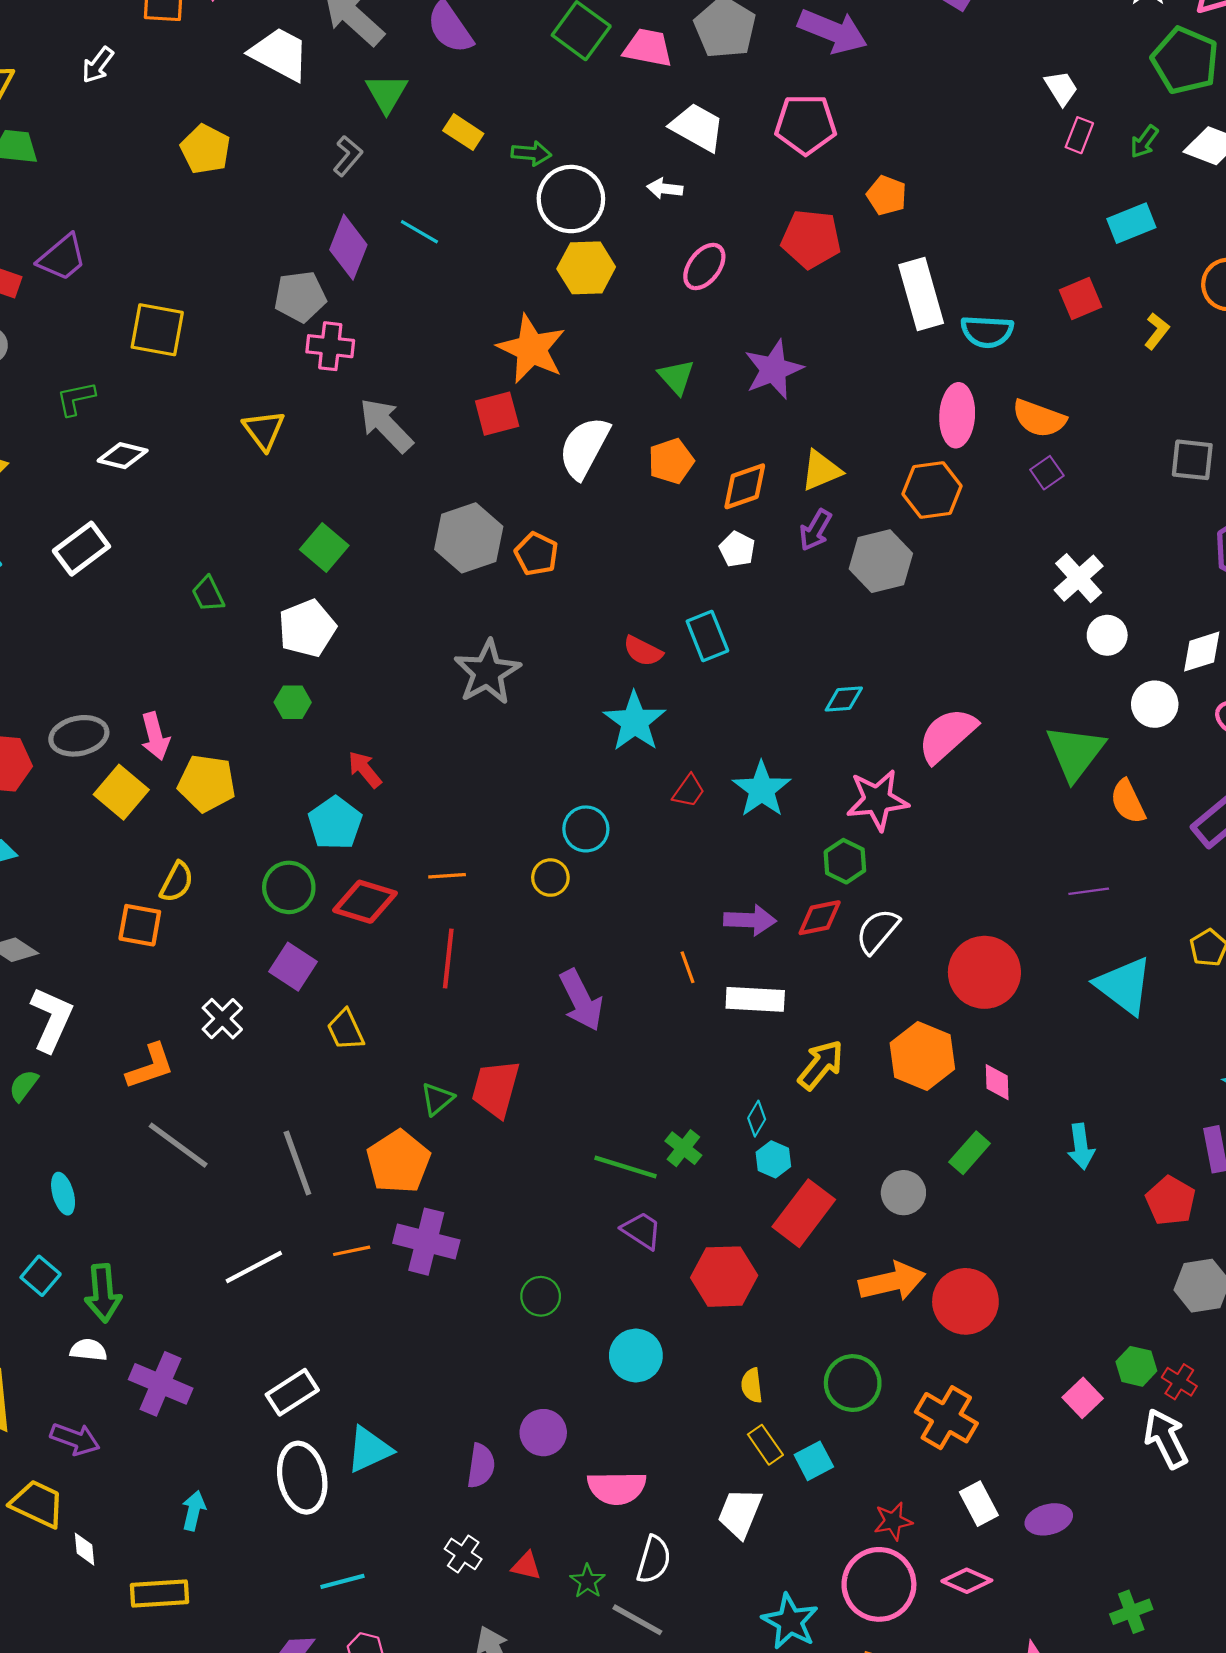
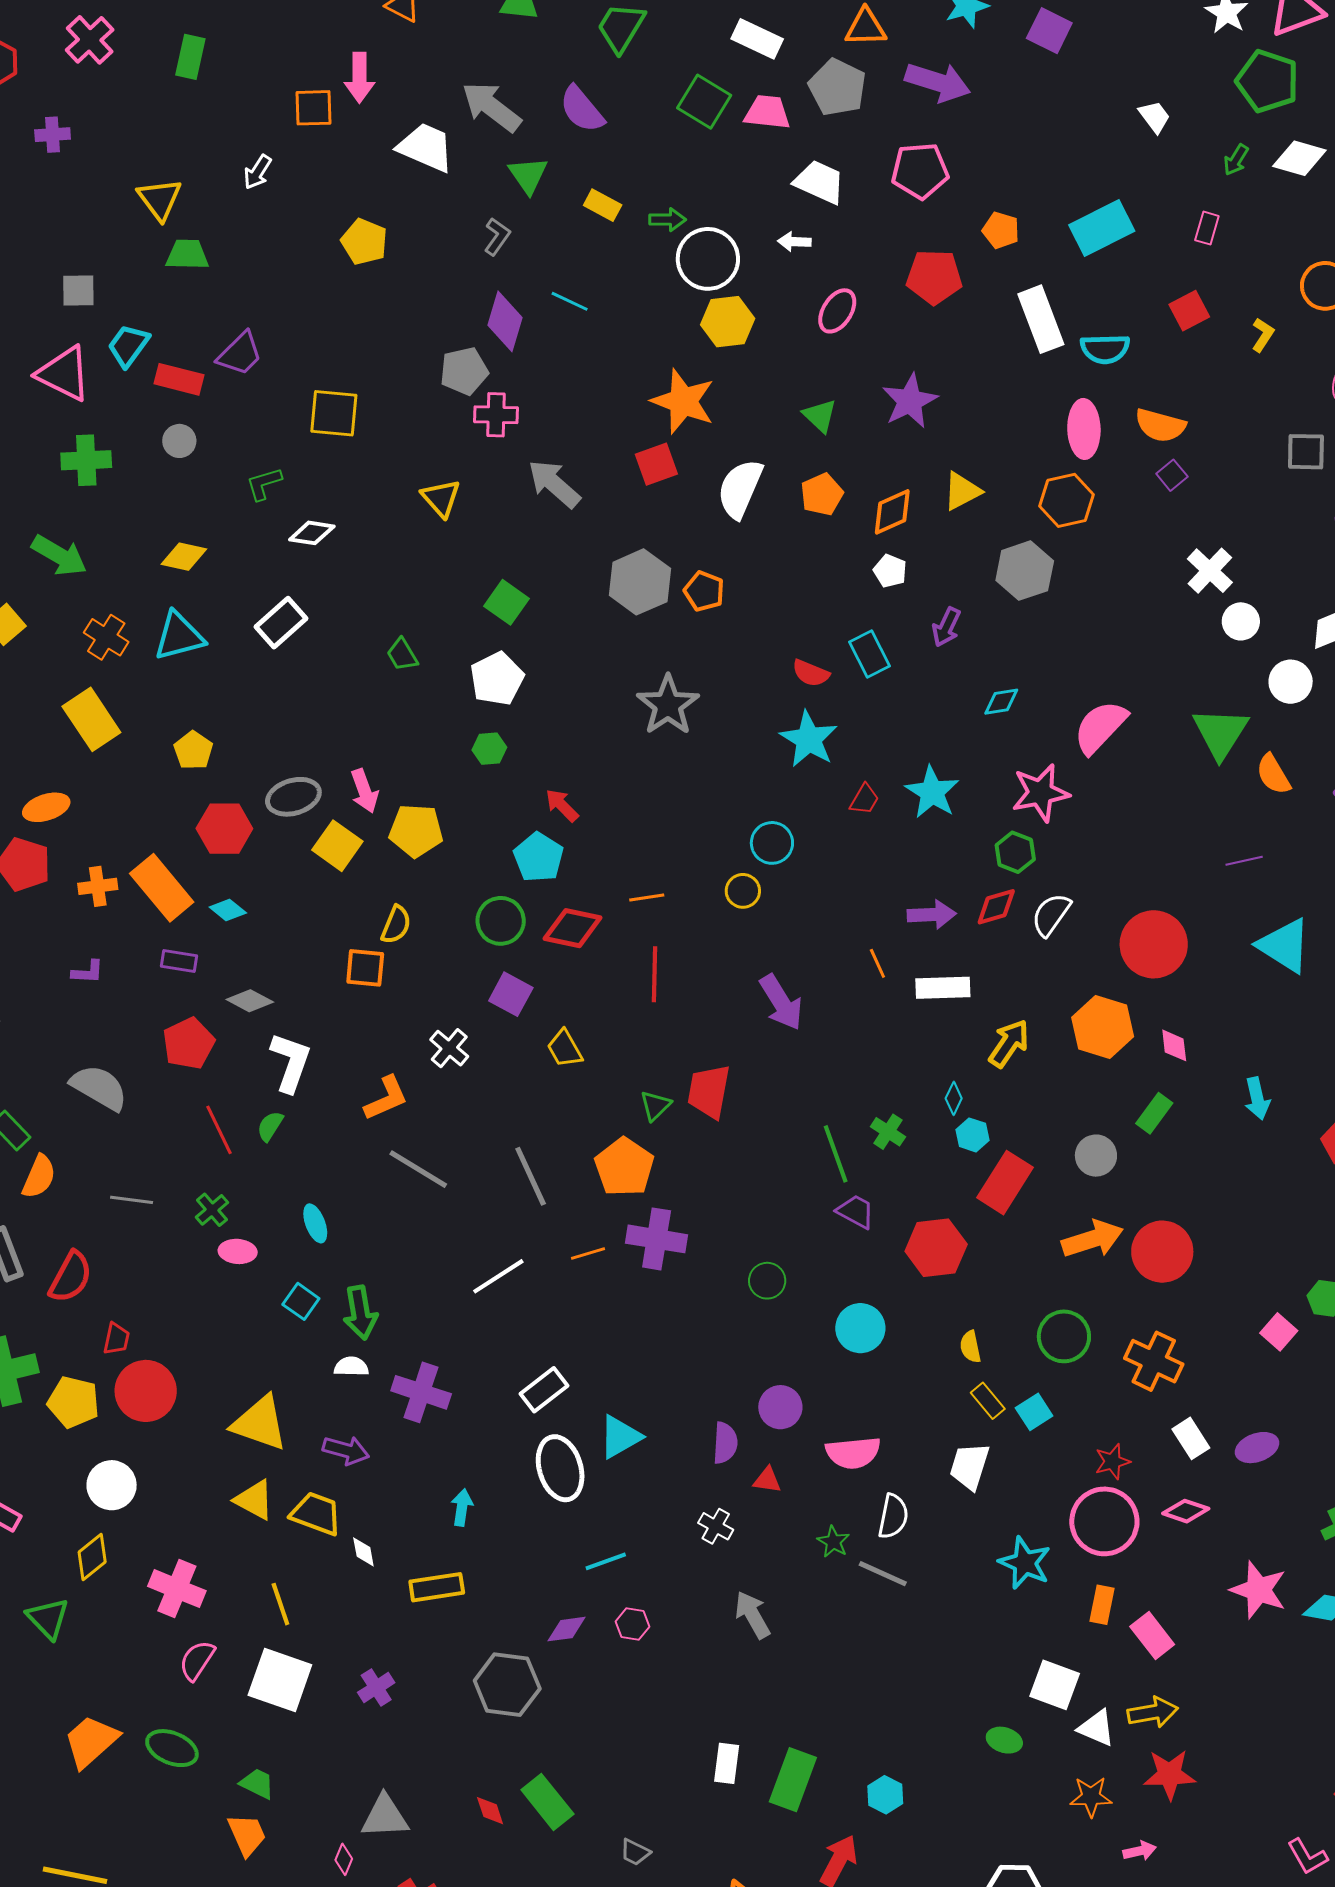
pink rectangle: (1079, 135) -> (1207, 228), moved
cyan rectangle: (1131, 223) -> (1102, 228), moved, size x1.4
purple arrow: (815, 530) -> (946, 627), moved
green line: (626, 1167) -> (836, 1154), turned 58
red triangle: (526, 1566) -> (767, 1480), moved

